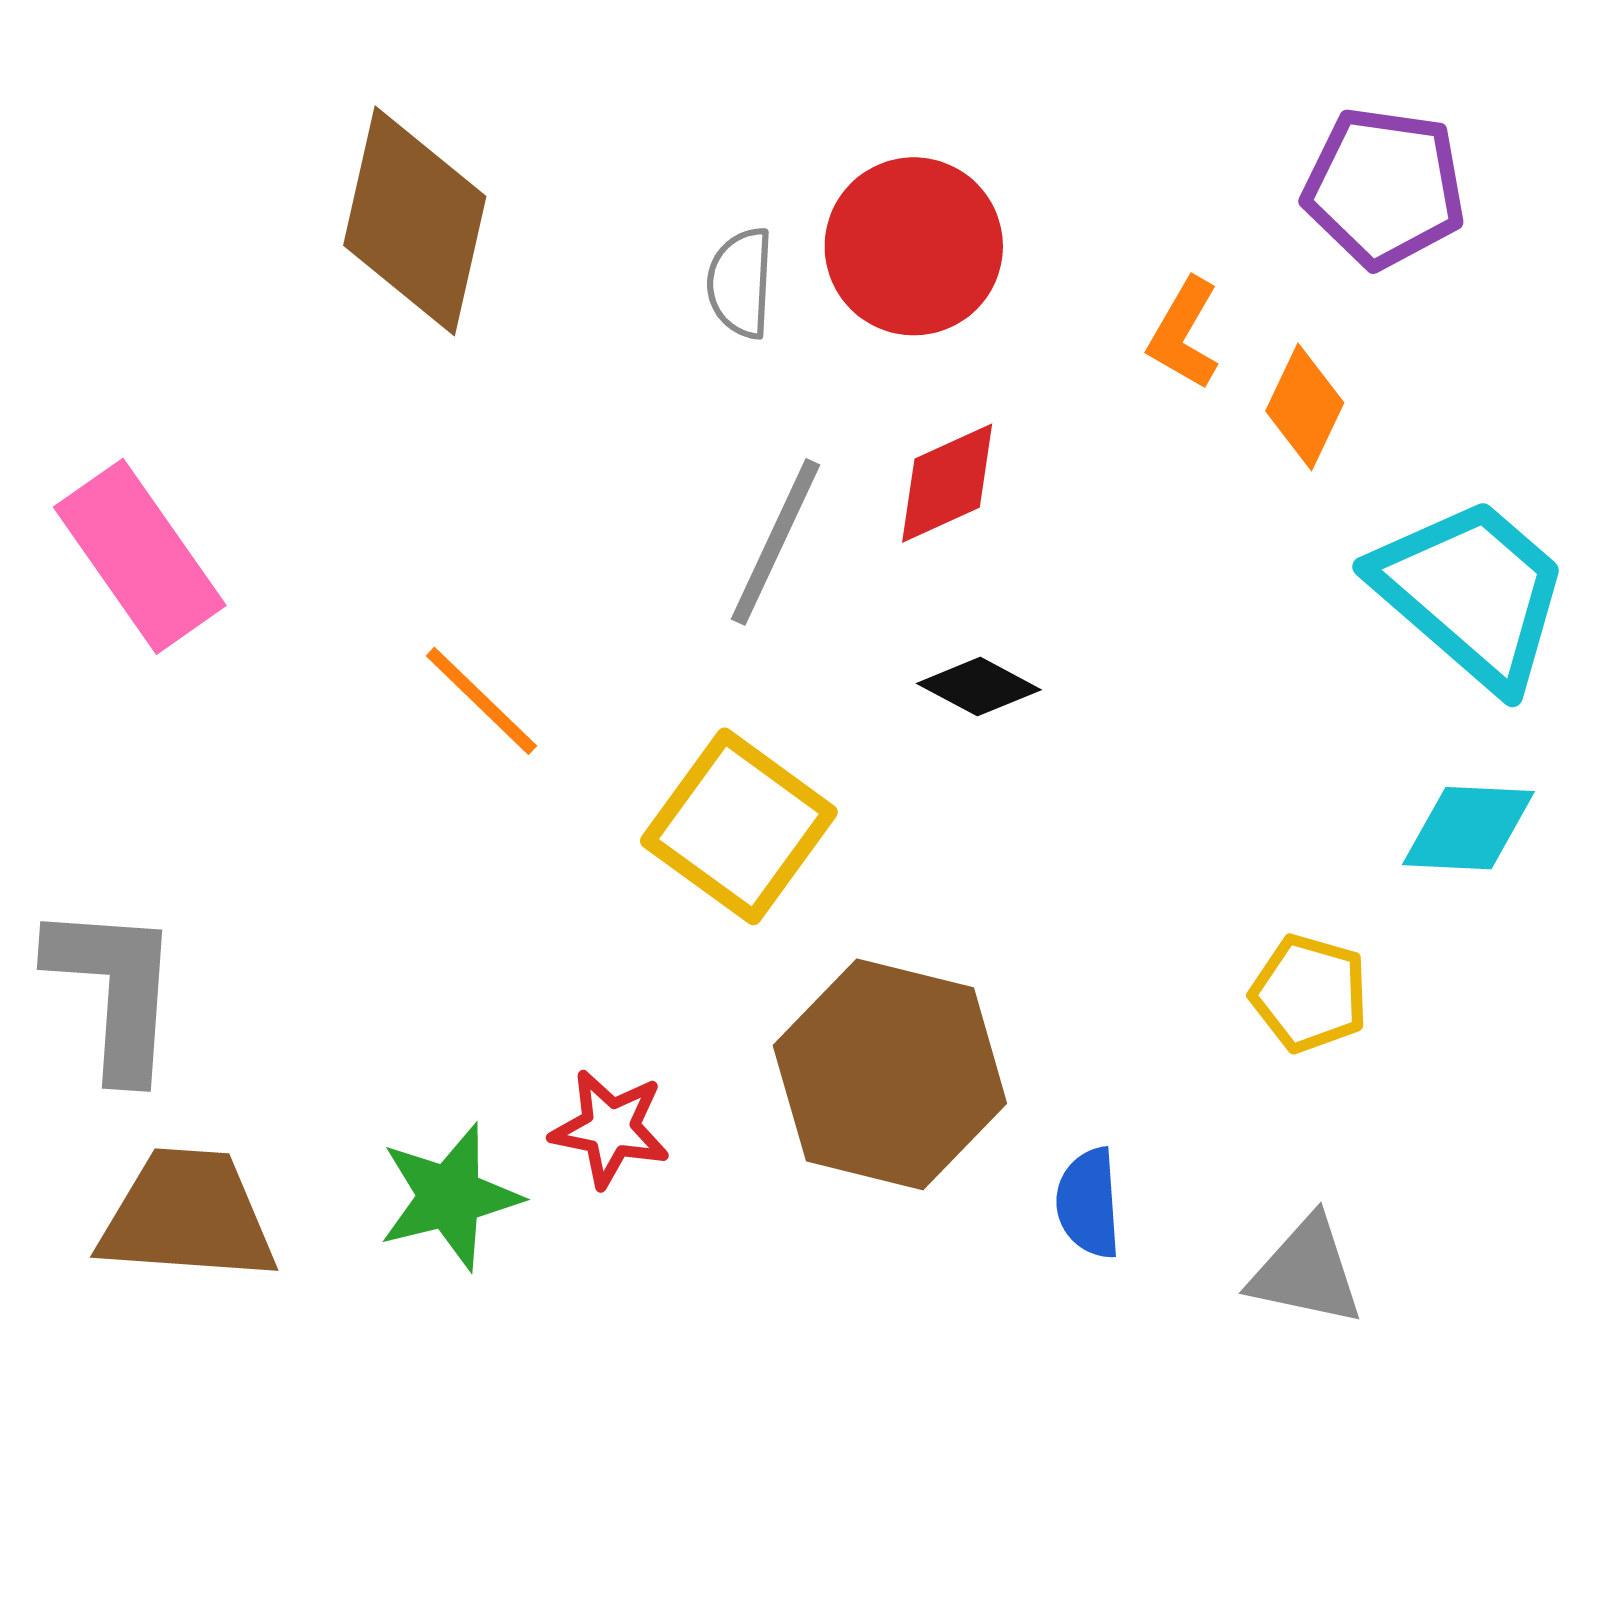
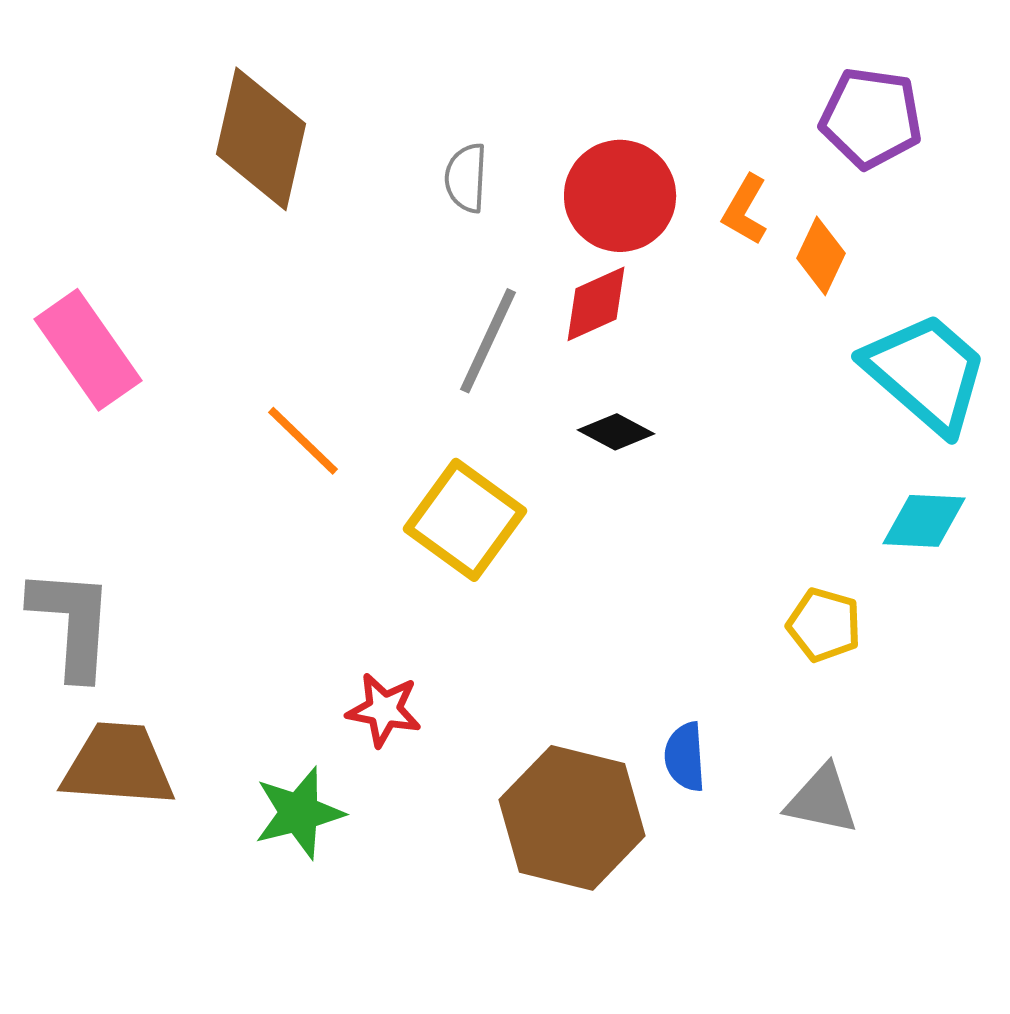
red circle: (914, 246) -> (620, 196), moved
brown hexagon: (890, 1074) -> (572, 818), moved
green star: (450, 1197) -> (299, 813), moved

